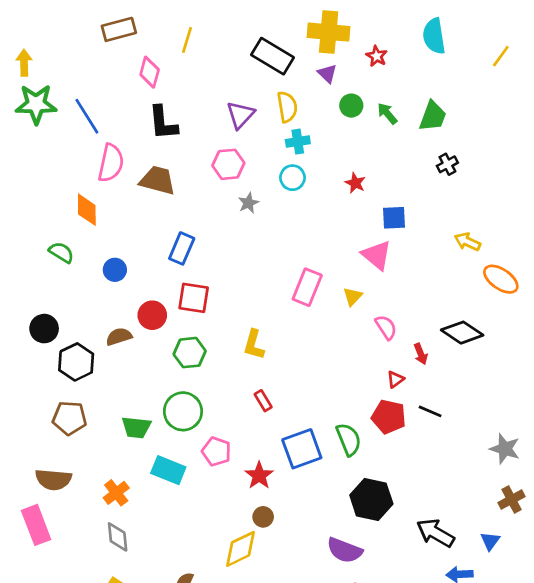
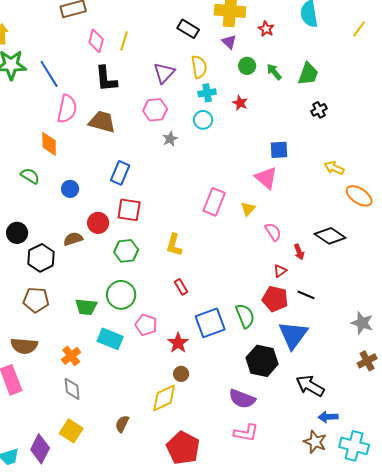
yellow line: (187, 40) -> (124, 41), moved
black rectangle: (272, 56) -> (188, 29), size x0.7
red star: (355, 183) -> (240, 103), moved
blue triangle: (490, 541) -> (293, 335), moved, size x2.0

